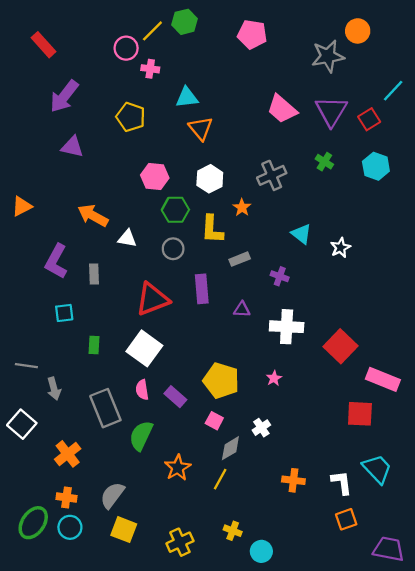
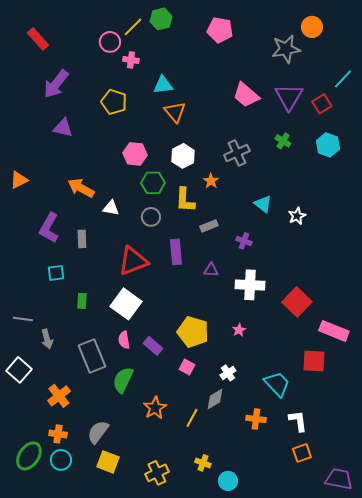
gray diamond: (230, 448) -> (215, 399), moved
cyan trapezoid: (377, 469) -> (277, 384), moved

